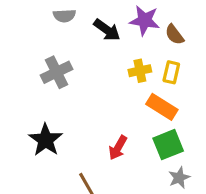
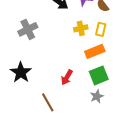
orange rectangle: (162, 107) -> (95, 51), turned -54
gray star: (179, 178) -> (97, 96), moved

